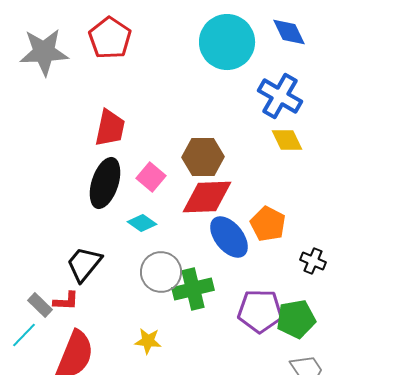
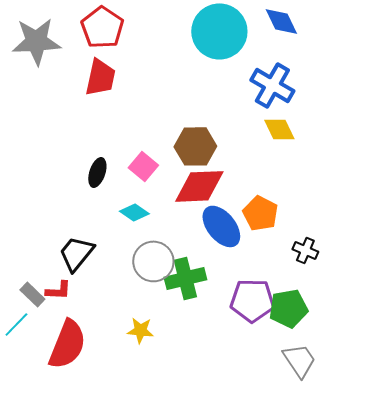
red trapezoid: (110, 128) -> (100, 77), moved
black ellipse: (105, 183) -> (97, 172), size x0.6

